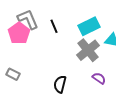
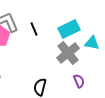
purple semicircle: (99, 78) -> (79, 81), turned 32

